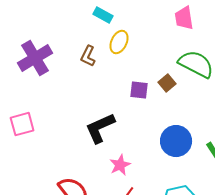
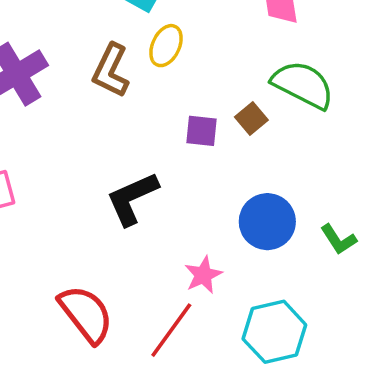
brown L-shape: (88, 56) -> (111, 70), size x1.4
pink star: (120, 165) -> (203, 275), moved

